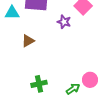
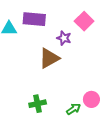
brown triangle: (28, 41) -> (49, 58), moved, size x1.5

